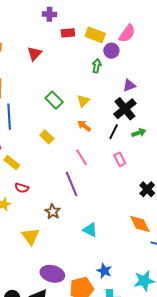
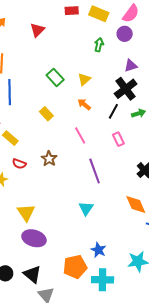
purple circle: (111, 51) -> (125, 34), moved
purple line: (72, 184) -> (95, 171), moved
brown star: (53, 212) -> (49, 159), moved
cyan triangle: (90, 230) -> (86, 208), turned 35
purple ellipse: (52, 274) -> (34, 238), moved

